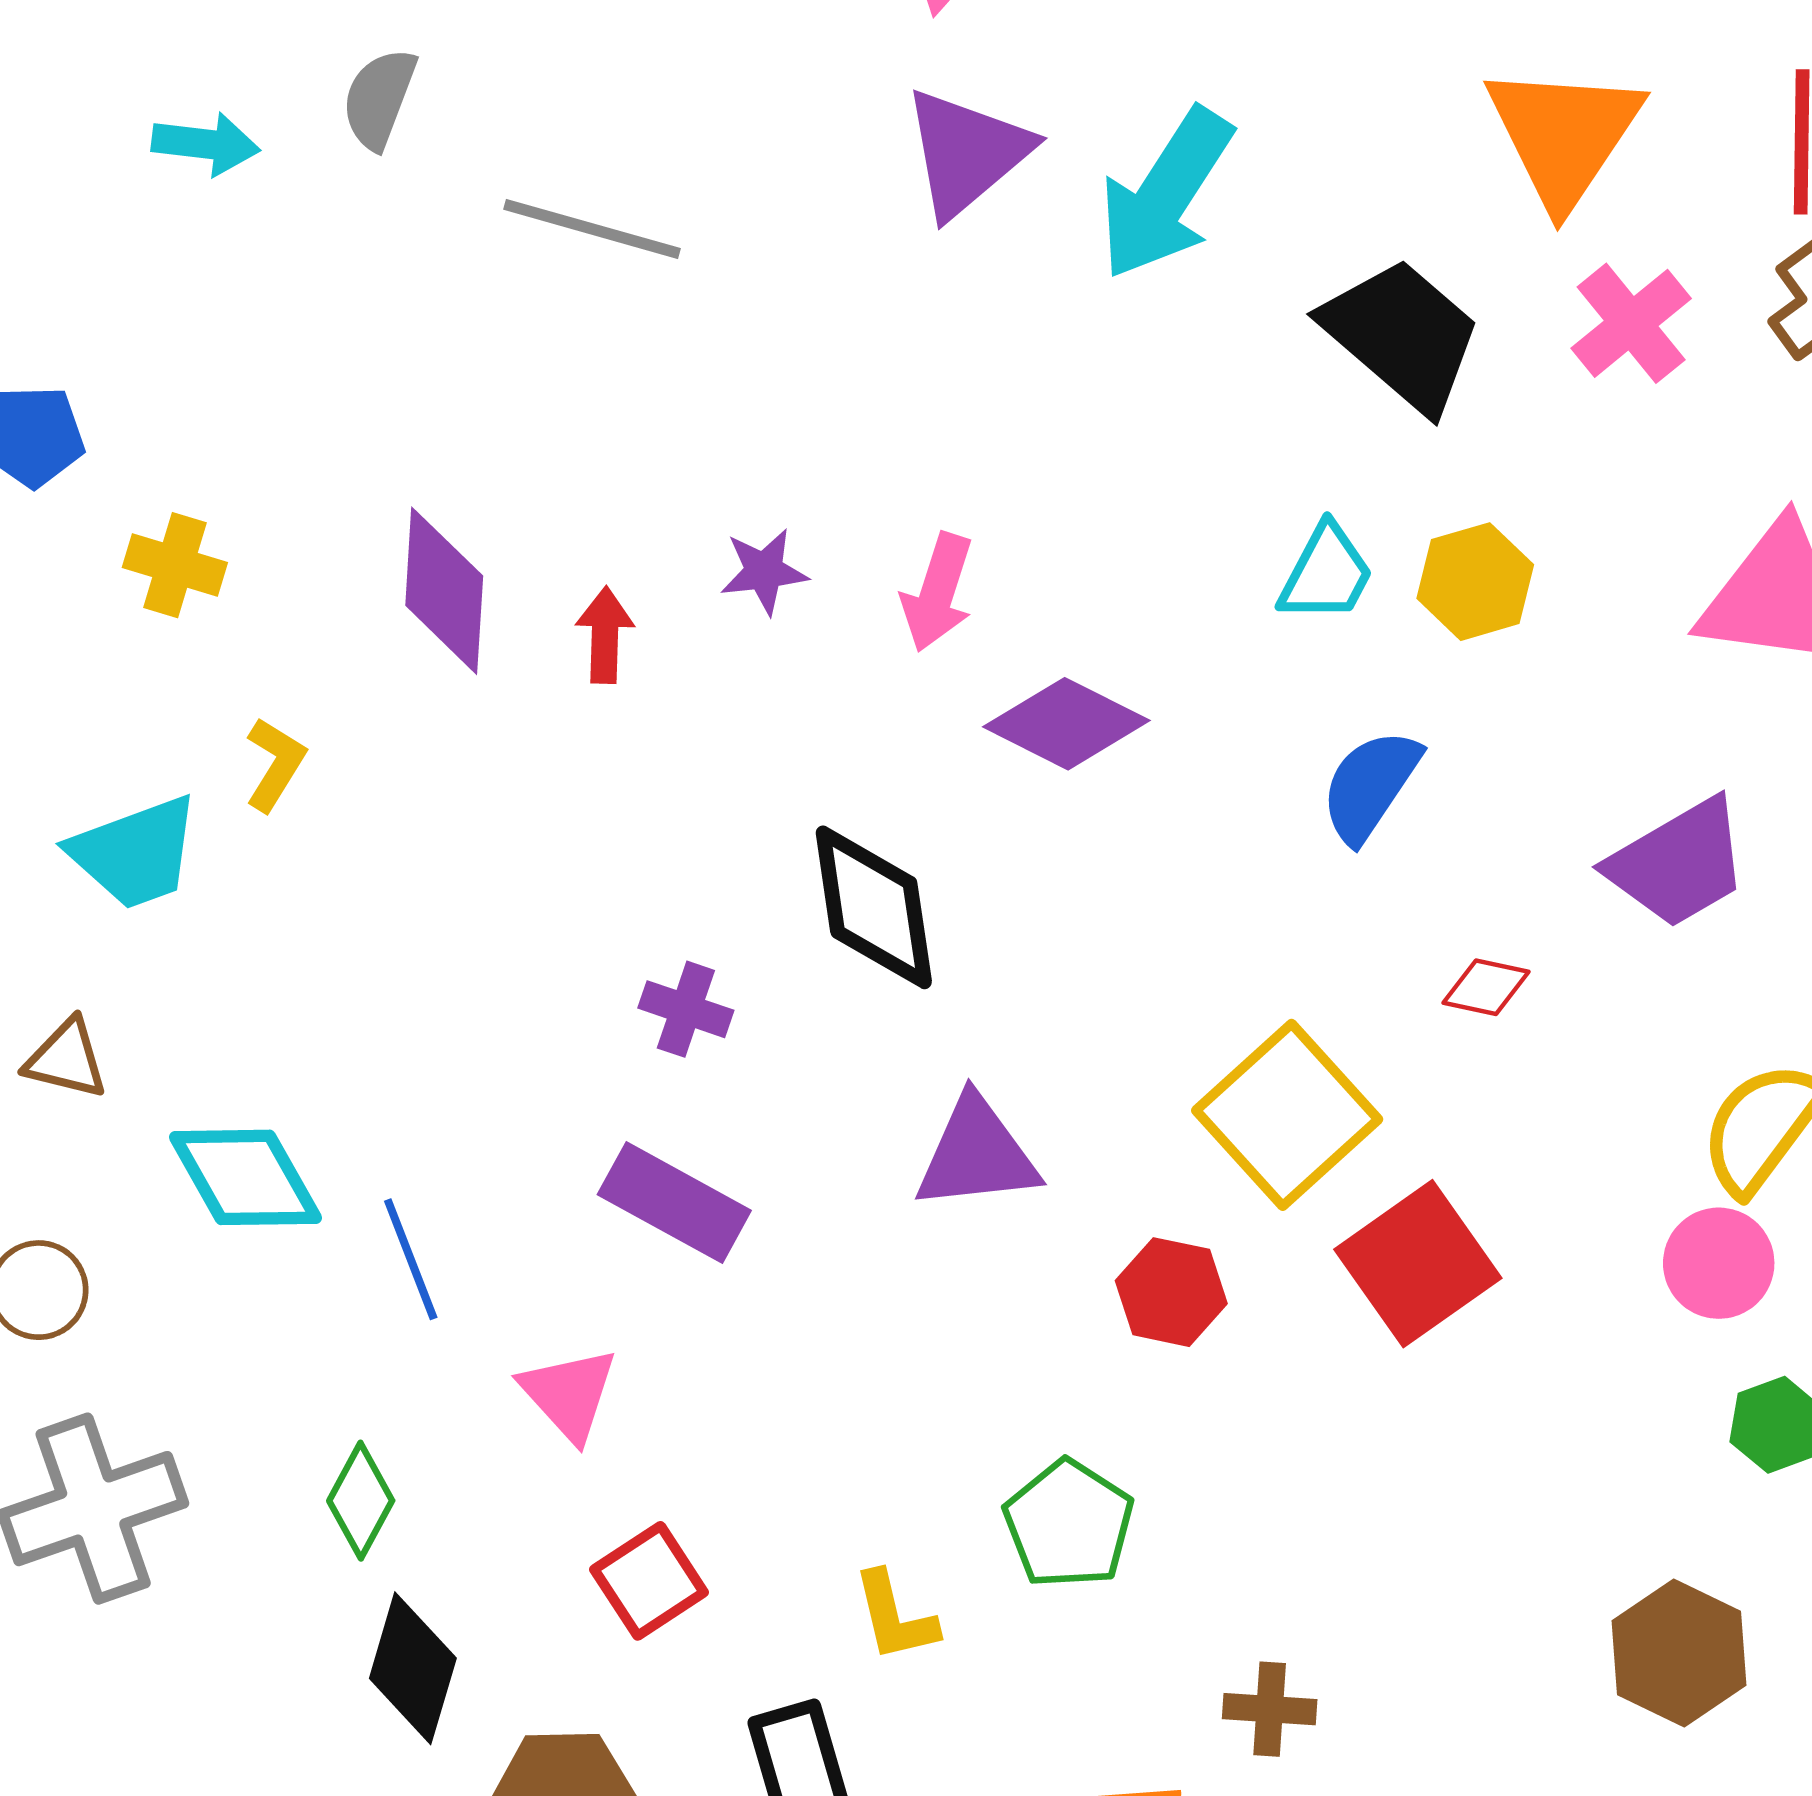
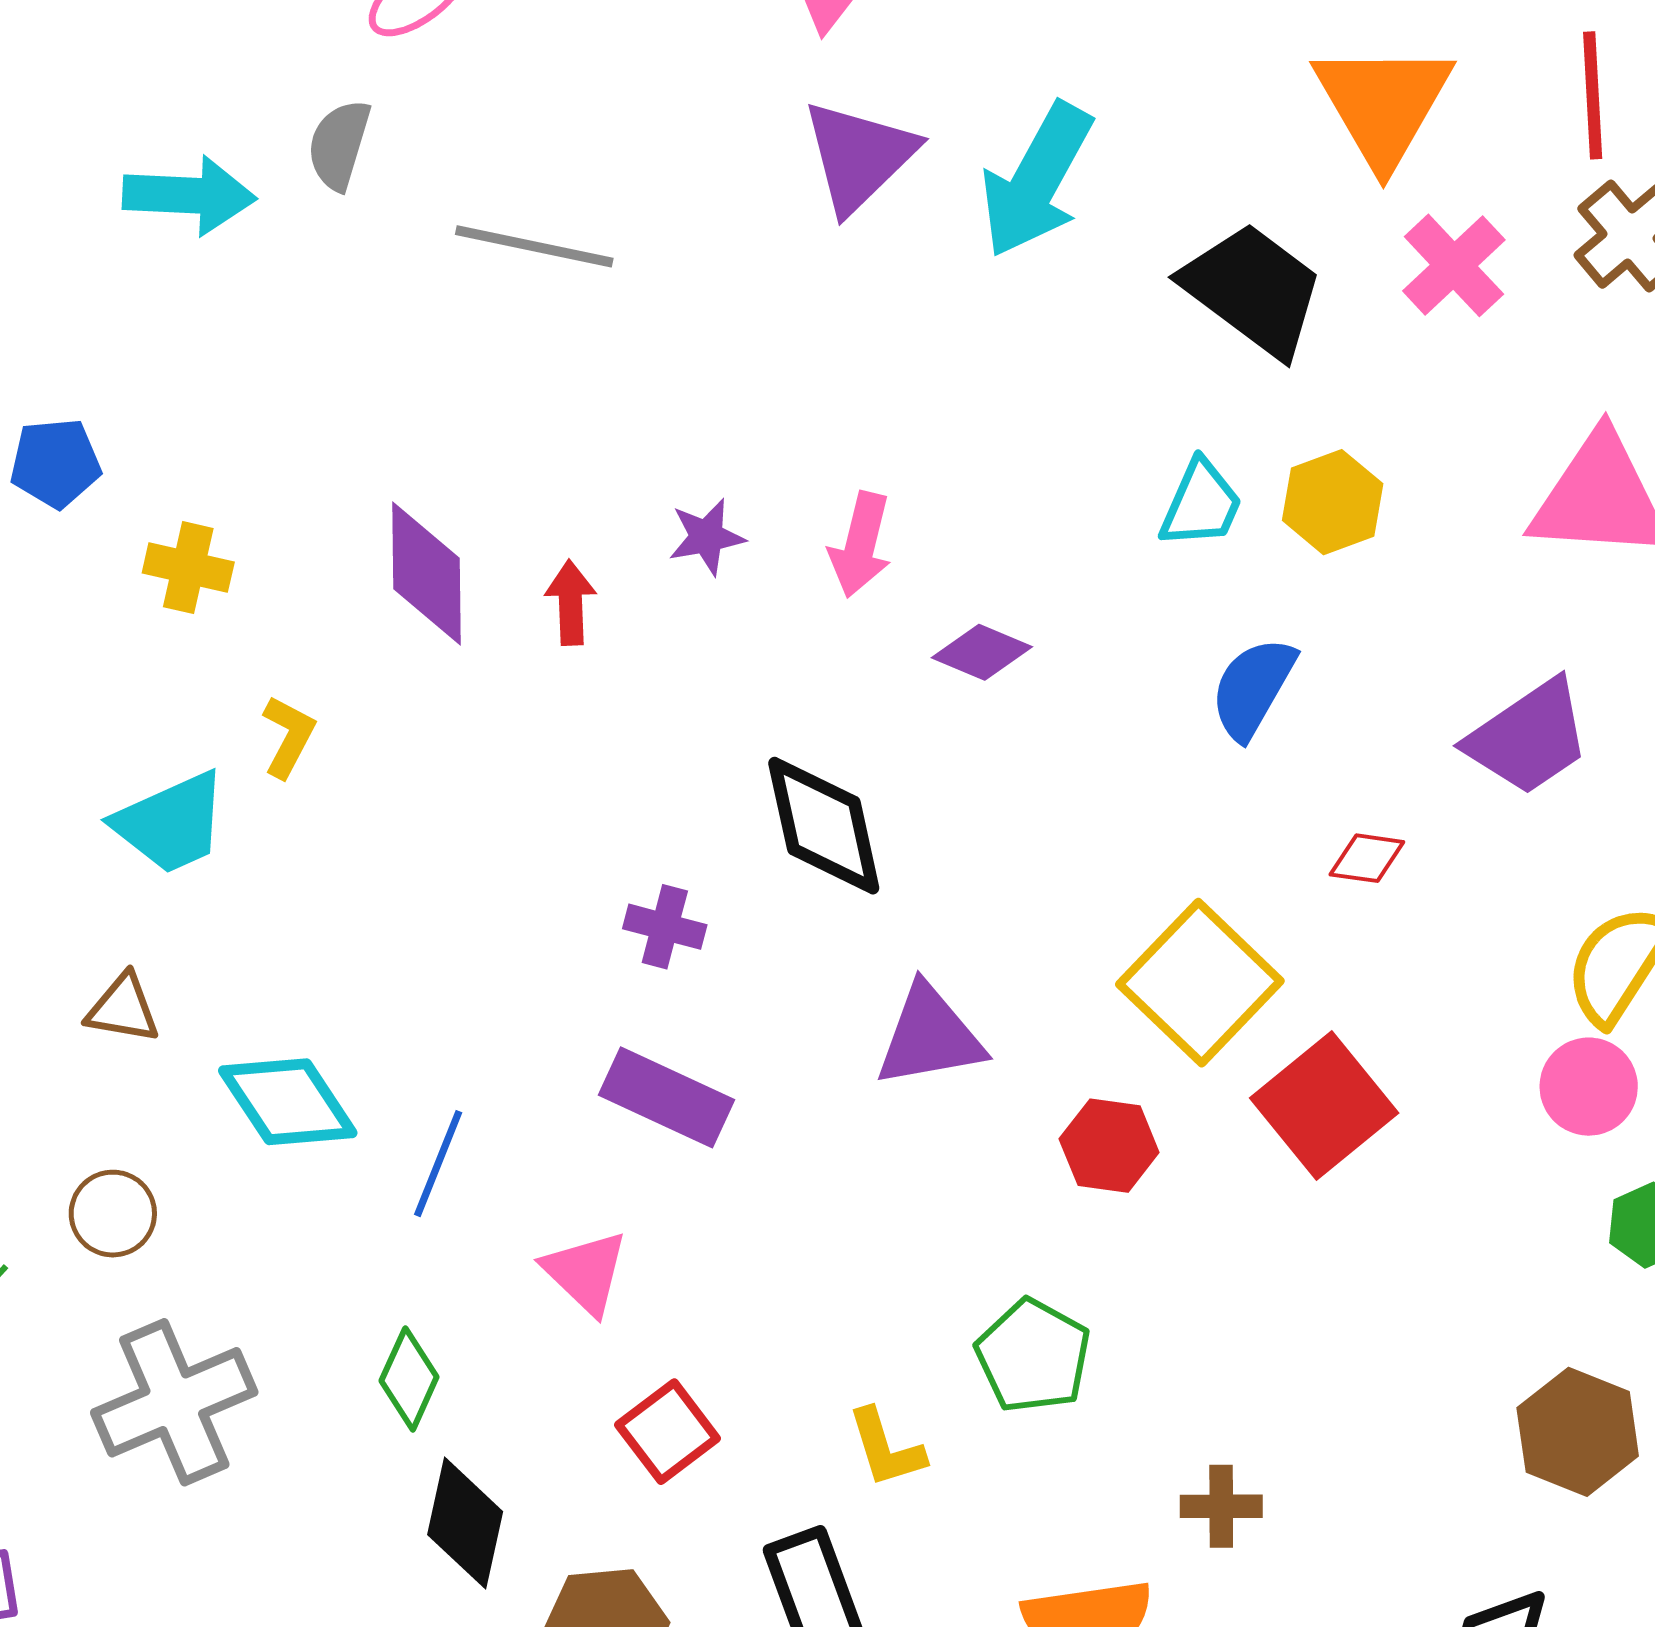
cyan arrow: (206, 144) -> (189, 195), size x1.4
purple diamond: (1066, 724) -> (982, 652), size x0.7
blue line: (411, 1259) -> (438, 1164), turned 47

